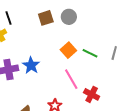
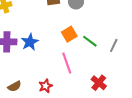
red cross: (92, 94) -> (99, 83), moved

